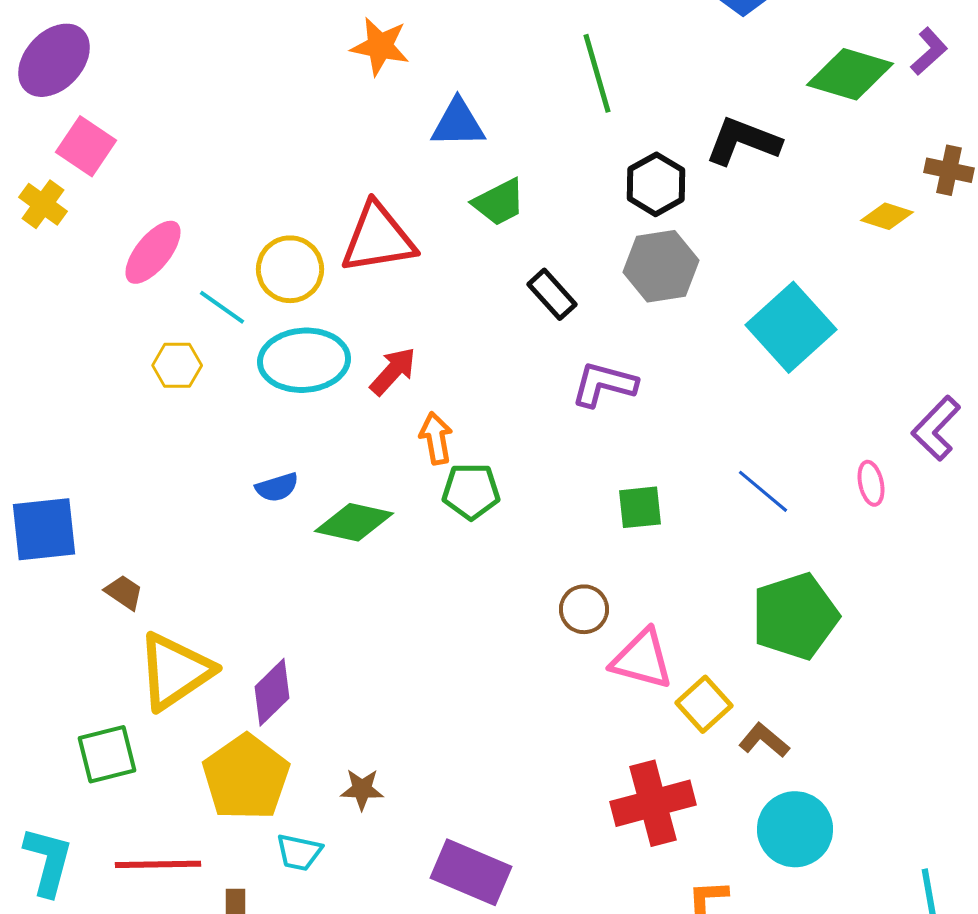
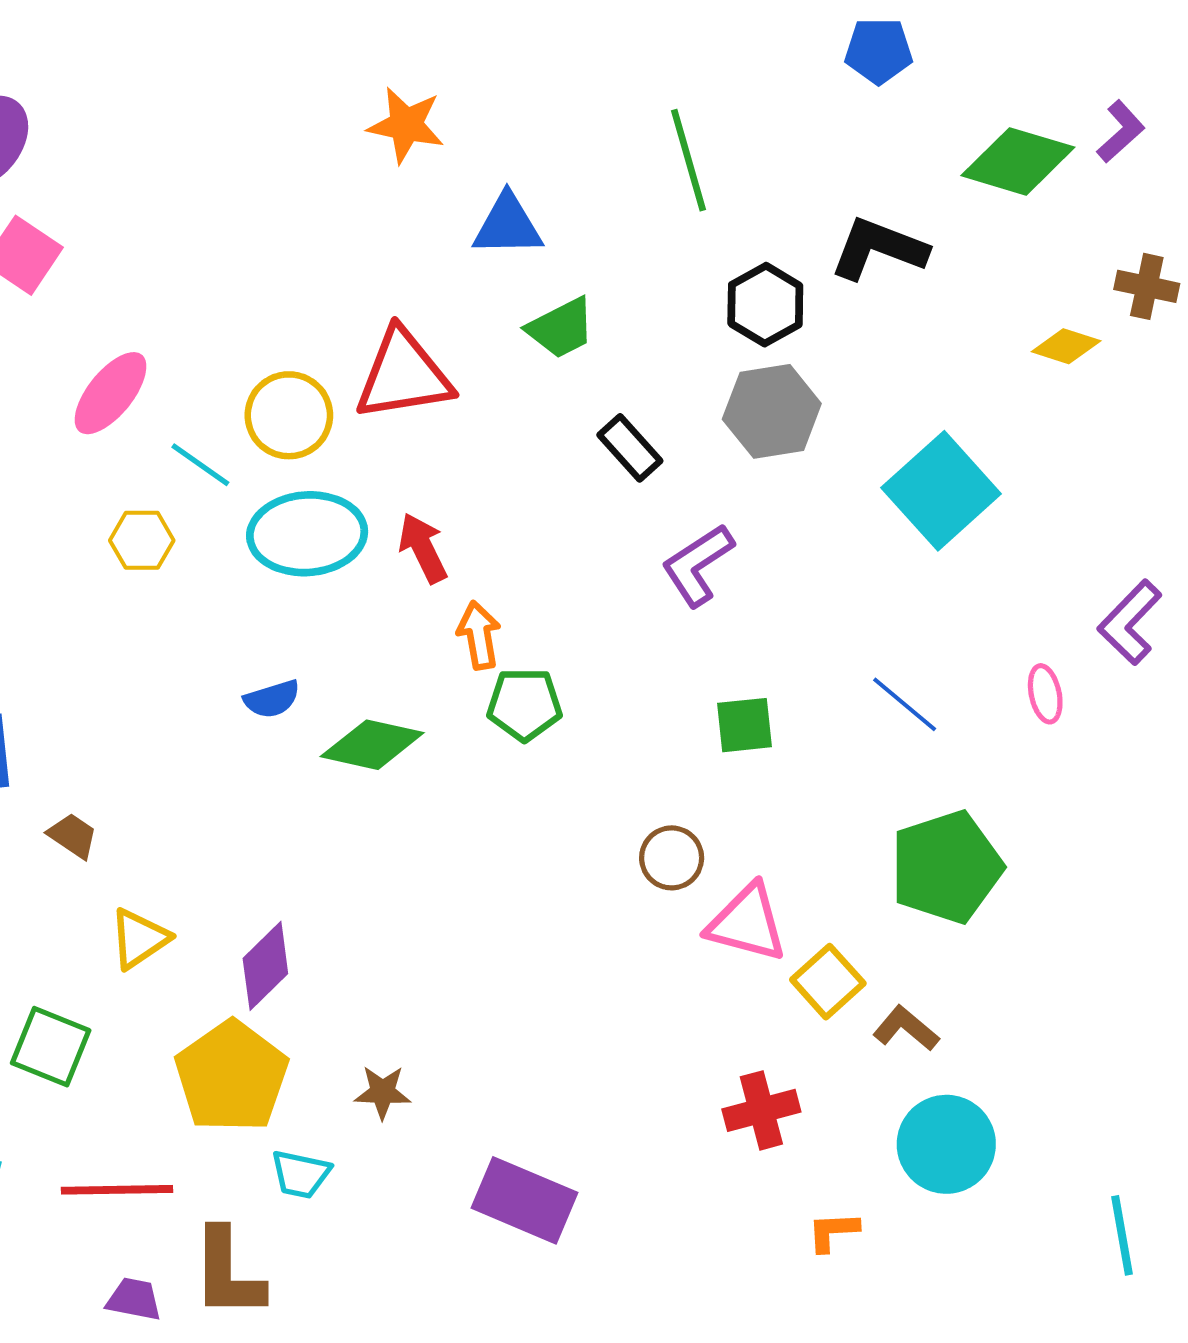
red arrow: (393, 371) -> (423, 548), turned -68
purple L-shape: (604, 384) -> (698, 565), turned -48
yellow triangle: (175, 671) -> (139, 939), size x0.6
green square: (107, 754) -> (51, 1047), turned 36
red cross: (653, 803) -> (761, 1110), size x0.7

